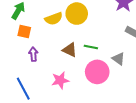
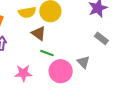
green line: (91, 47) -> (47, 53), moved
brown triangle: (70, 50) -> (39, 33), moved

